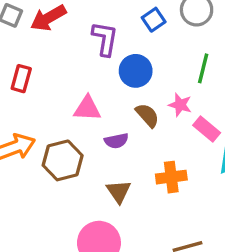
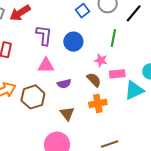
purple L-shape: (105, 39) -> (44, 35), moved
brown semicircle: (147, 115) -> (94, 80), moved
pink rectangle: (207, 129) -> (117, 74), turned -42

